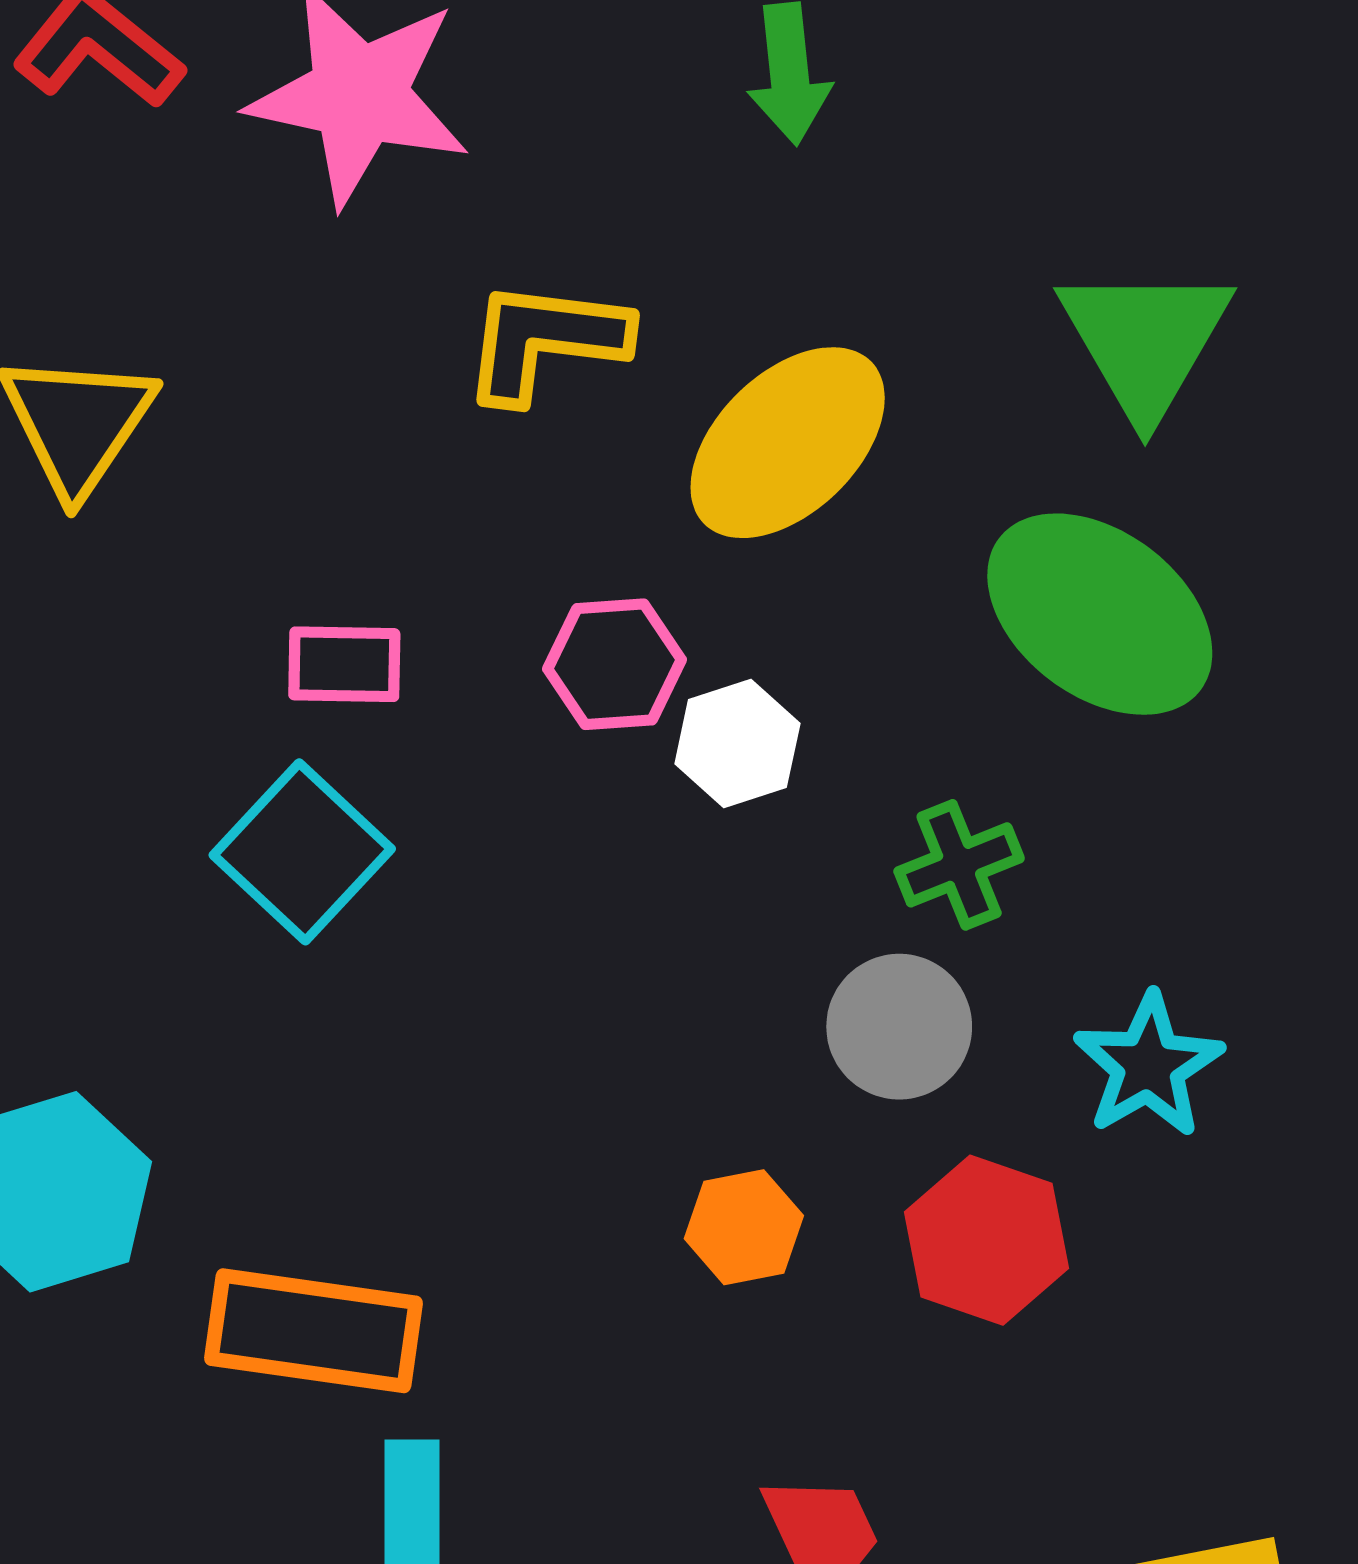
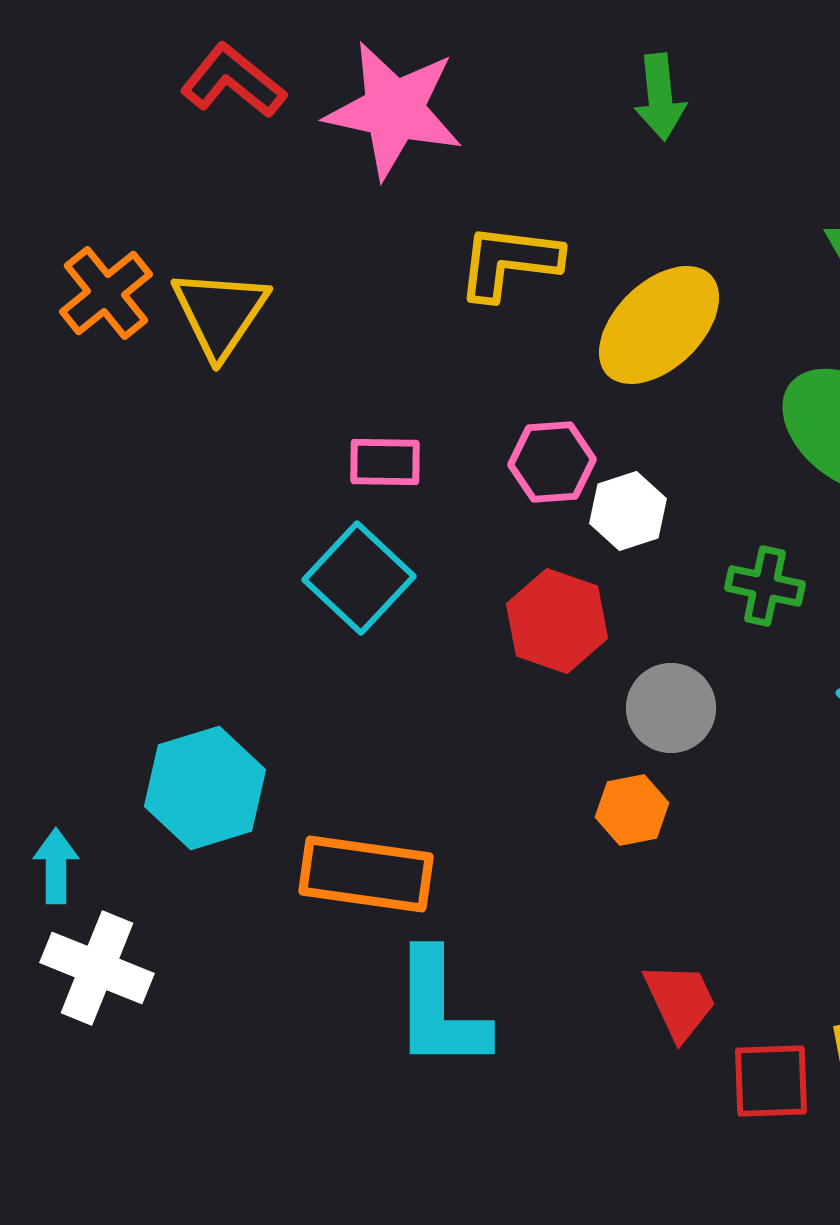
green cross: (959, 865) -> (765, 586), turned 34
gray circle: (899, 1027) -> (671, 708), moved
red hexagon: (987, 1240) -> (557, 621), moved

